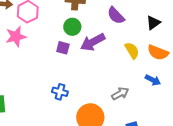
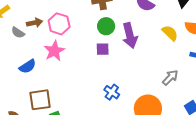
purple arrow: (93, 42) -> (130, 35), turned -60
blue cross: (60, 92) -> (112, 92), turned 35

